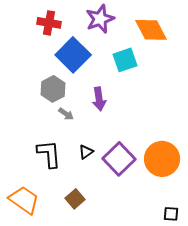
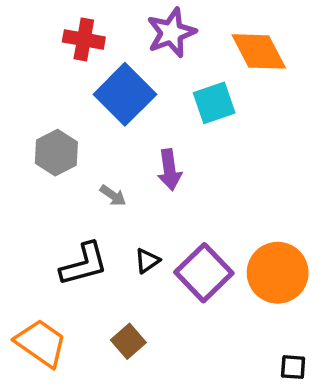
gray hexagon: (53, 89) -> (56, 153), moved
black L-shape: (49, 154) -> (84, 264), turned 80

